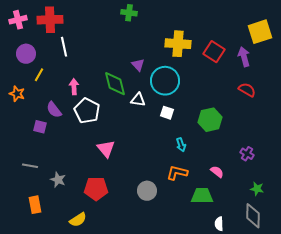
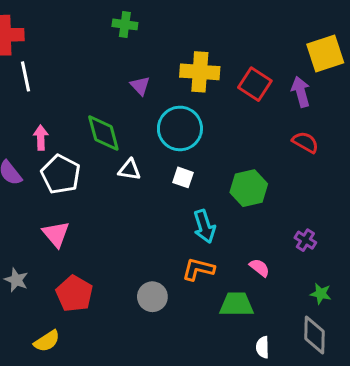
purple triangle: (138, 65) -> (140, 86), moved
white triangle: (138, 100) -> (129, 170), moved
cyan arrow: (181, 145) -> (204, 226), size x1.5
pink triangle: (106, 149) -> (56, 234), moved
red pentagon: (96, 189) -> (74, 294), turned 30

